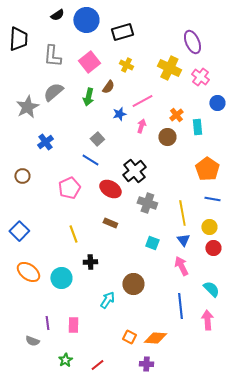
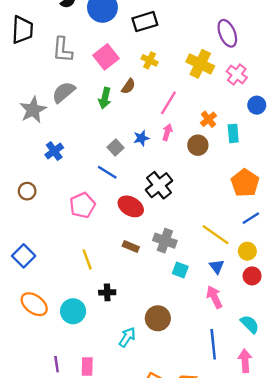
pink line: (142, 101) -> (168, 103), turned -30
blue star: (119, 114) -> (141, 138), moved
blue line: (212, 199) -> (251, 218), turned -42
gray cross: (147, 203) -> (165, 241), moved
yellow line: (182, 213) -> (216, 235), turned -45

